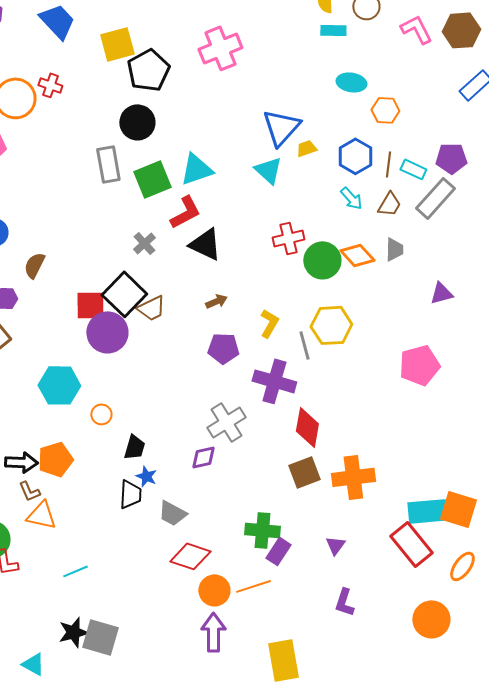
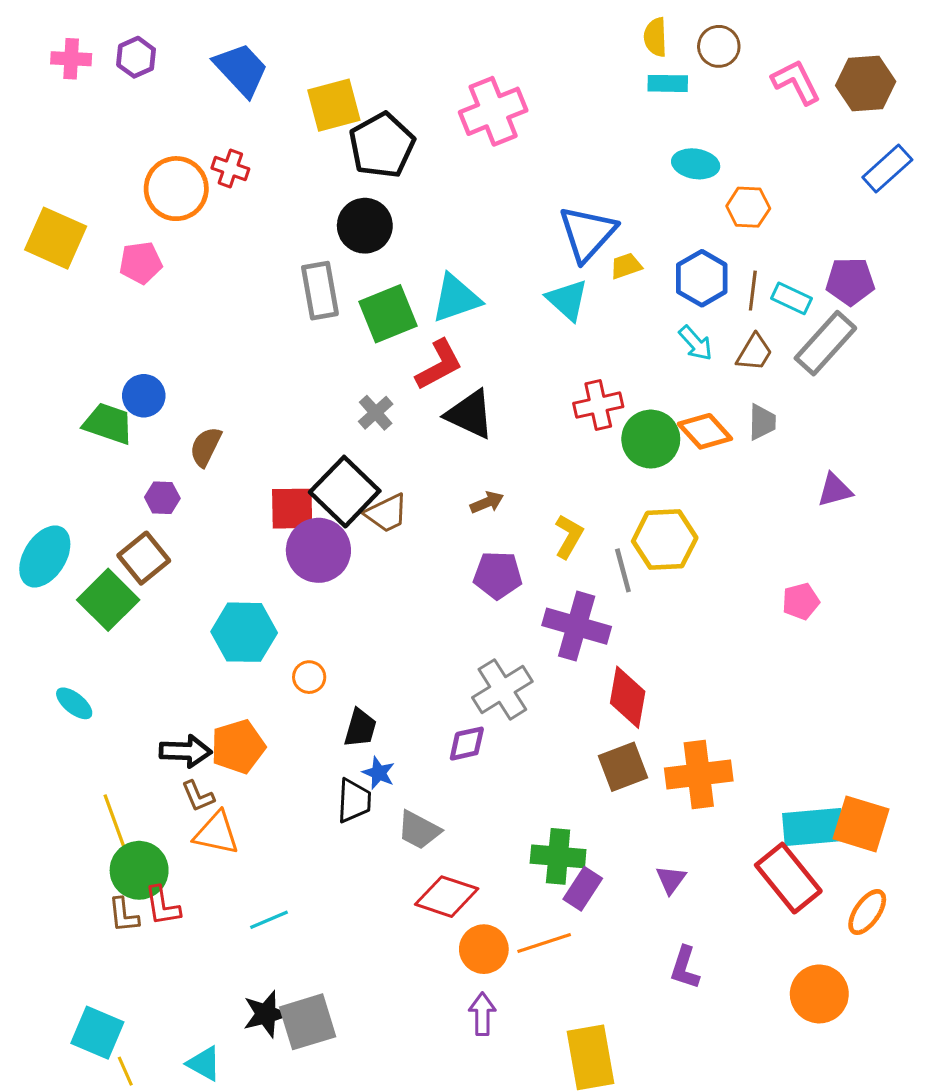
pink pentagon: (419, 365) -> (801, 601), size x0.6
purple arrow: (213, 632) -> (482, 1014), size x0.7
gray square: (100, 637) -> (308, 1022), turned -33

